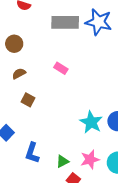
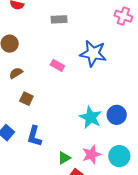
gray rectangle: (65, 22) -> (59, 19), size x0.6
blue star: (99, 22) -> (93, 53), moved
blue L-shape: (32, 153) -> (34, 136), moved

